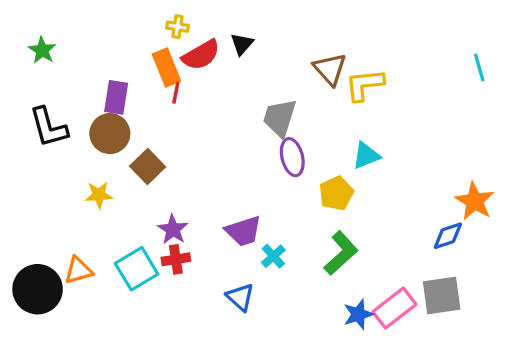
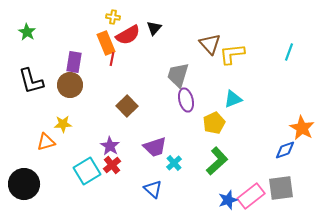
cyan line: (479, 68) -> (289, 52), moved, turned 36
brown square: (148, 167) -> (127, 106), moved
red cross: (176, 259) -> (112, 165), turned -30
orange triangle: (78, 270) -> (46, 142), moved

